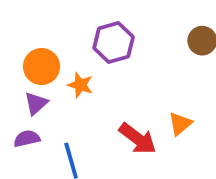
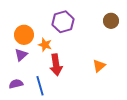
purple semicircle: (27, 139) -> (16, 84), moved
red arrow: (138, 139) -> (56, 65), moved, turned 45

